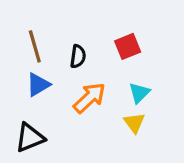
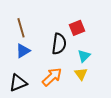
black semicircle: (78, 56) -> (59, 44), moved, size x1.5
orange arrow: (90, 98) -> (52, 77), moved

